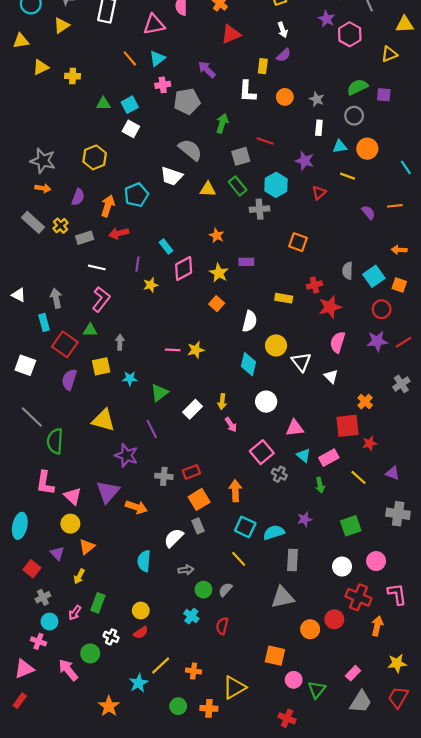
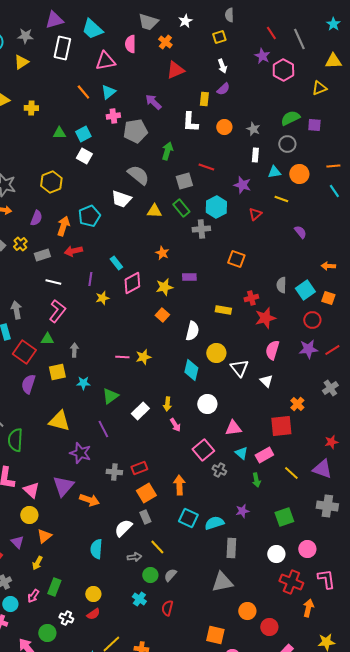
orange line: (395, 206) -> (333, 166), moved
yellow star: (219, 273) -> (164, 287), turned 30
red star: (369, 443) -> (331, 442), moved
purple triangle: (393, 473) -> (322, 469), size x1.5
yellow line: (239, 559) -> (157, 547), moved
red circle: (334, 619) -> (269, 627), moved

